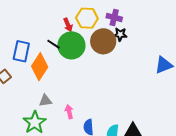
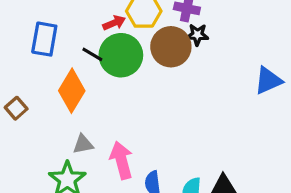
red arrow: (68, 25) -> (114, 23), turned -88
blue rectangle: (21, 51) -> (44, 39), moved
pink arrow: (69, 112) -> (121, 160), size x1.6

